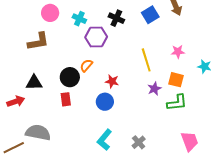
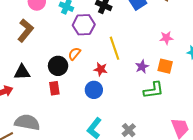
brown L-shape: (38, 41) -> (25, 31), turned -40
yellow line: (146, 60) -> (114, 48), moved
purple star: (154, 89) -> (142, 67), moved
green L-shape: (177, 103) -> (153, 90), moved

